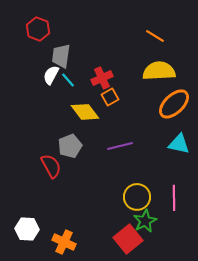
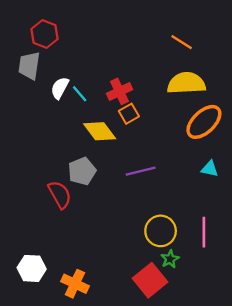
gray trapezoid: (61, 56) -> (29, 66), moved
cyan triangle: (179, 144) -> (210, 169), size x0.7
green star: (145, 221) -> (170, 259), size x0.7

